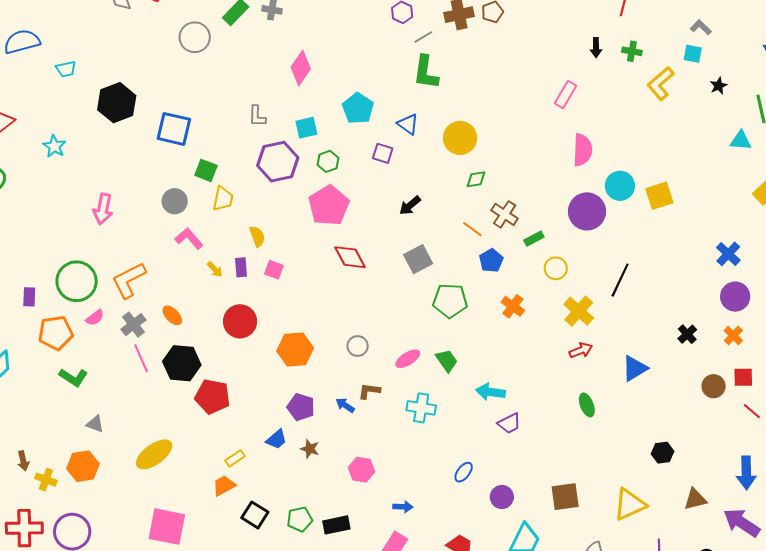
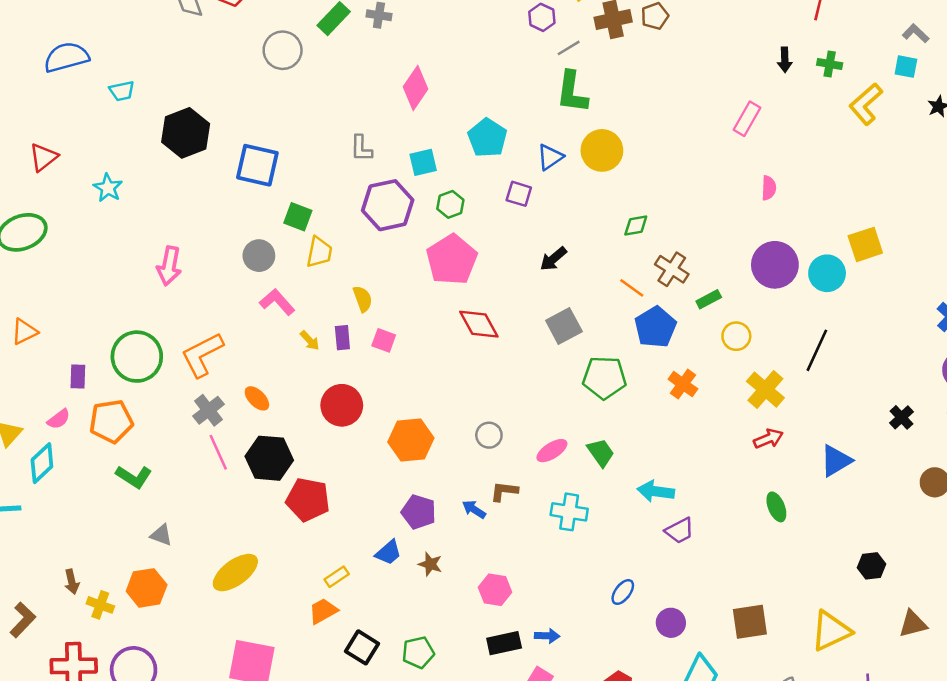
blue triangle: (408, 124) -> (550, 157), turned 50
yellow circle: (460, 138) -> (602, 150), moved
pink semicircle: (582, 150) -> (769, 188), size x0.6
cyan circle: (620, 186) -> (827, 273), moved
blue pentagon: (491, 261) -> (655, 327), size x1.4
pink semicircle: (95, 318) -> (59, 419), moved
black rectangle: (336, 525) -> (504, 643), moved

